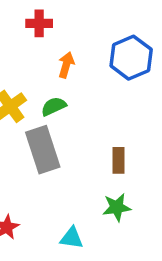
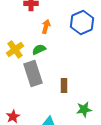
brown rectangle: (118, 160) -> (64, 85), moved
green star: (117, 207) -> (84, 109), moved

